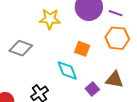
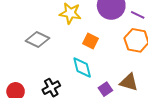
orange square: (82, 49) -> (90, 41), moved

